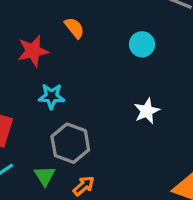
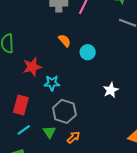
cyan circle: (142, 44) -> (88, 52), moved
red star: (33, 51) -> (32, 67), moved

